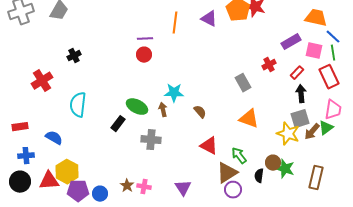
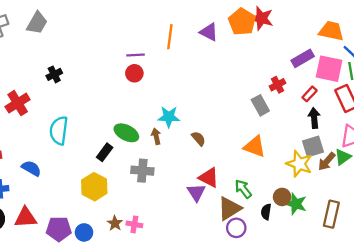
pink square: (314, 51) -> (329, 69), size x1.4
gray rectangle: (243, 83) -> (260, 105), moved
yellow hexagon: (67, 172) -> (94, 187), moved
purple triangle: (183, 188) -> (196, 192), moved

